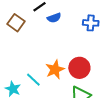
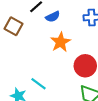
orange star: (55, 69) -> (61, 42), moved

